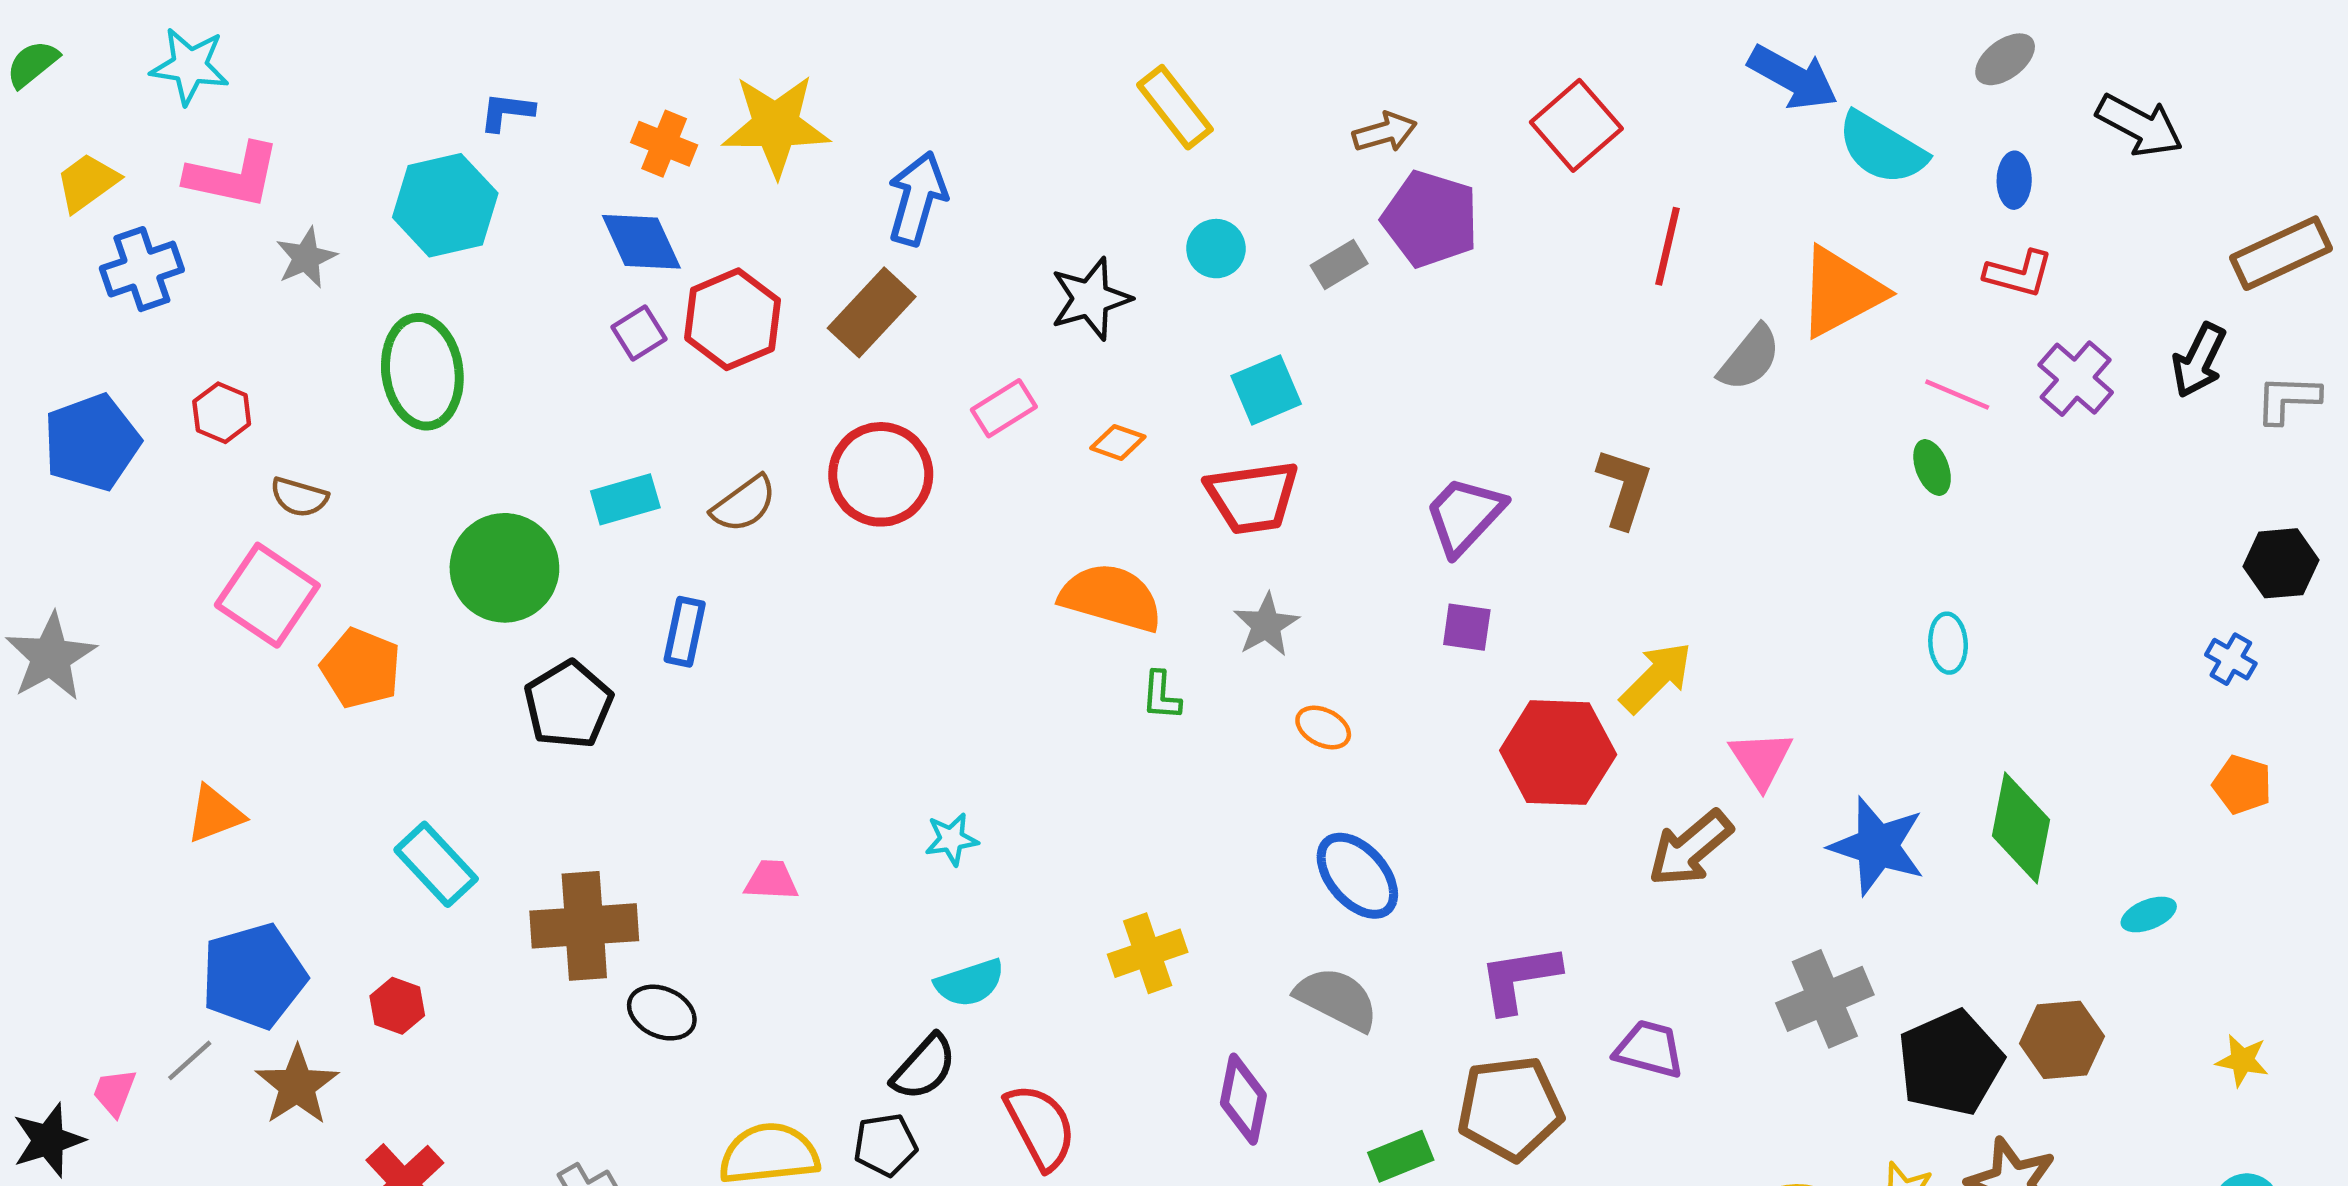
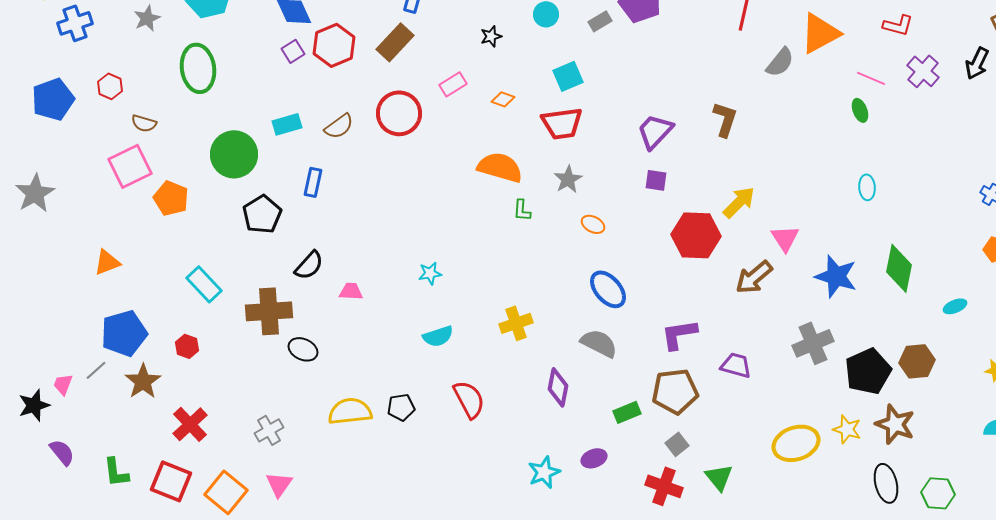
black star: (1091, 299) -> (491, 36), size x0.6
pink square: (267, 595) -> (130, 166), turned 30
black semicircle: (924, 1067) -> (309, 265), moved

